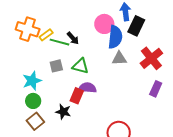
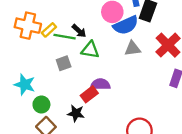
blue semicircle: (115, 37) -> (126, 25), turned 65
green triangle: (80, 66) -> (90, 50), moved
cyan star: (32, 81) -> (25, 85), moved, turned -30
red rectangle: (77, 96) -> (89, 94), turned 35

